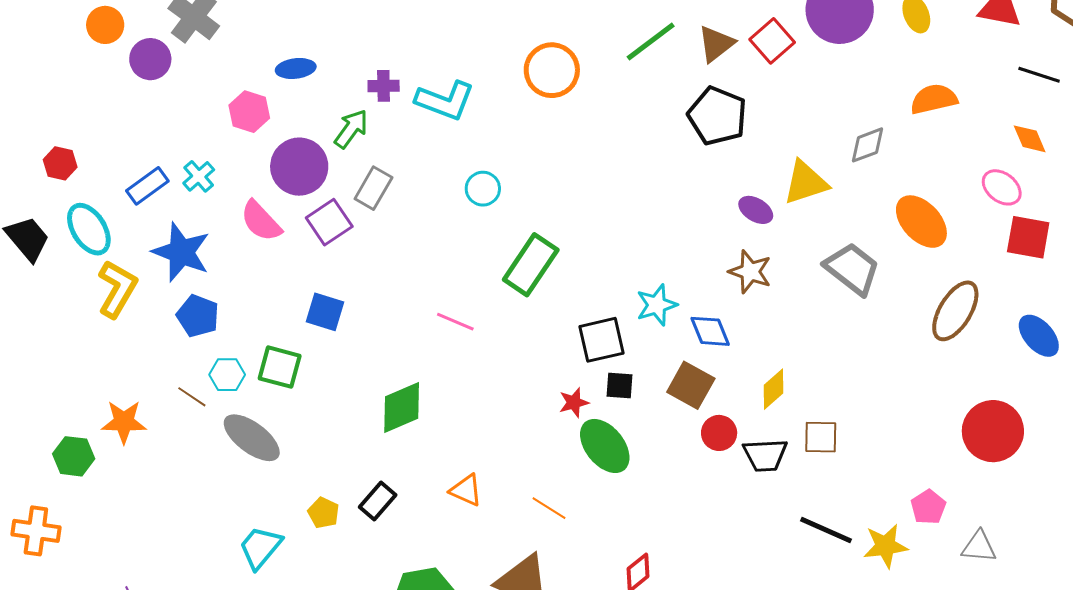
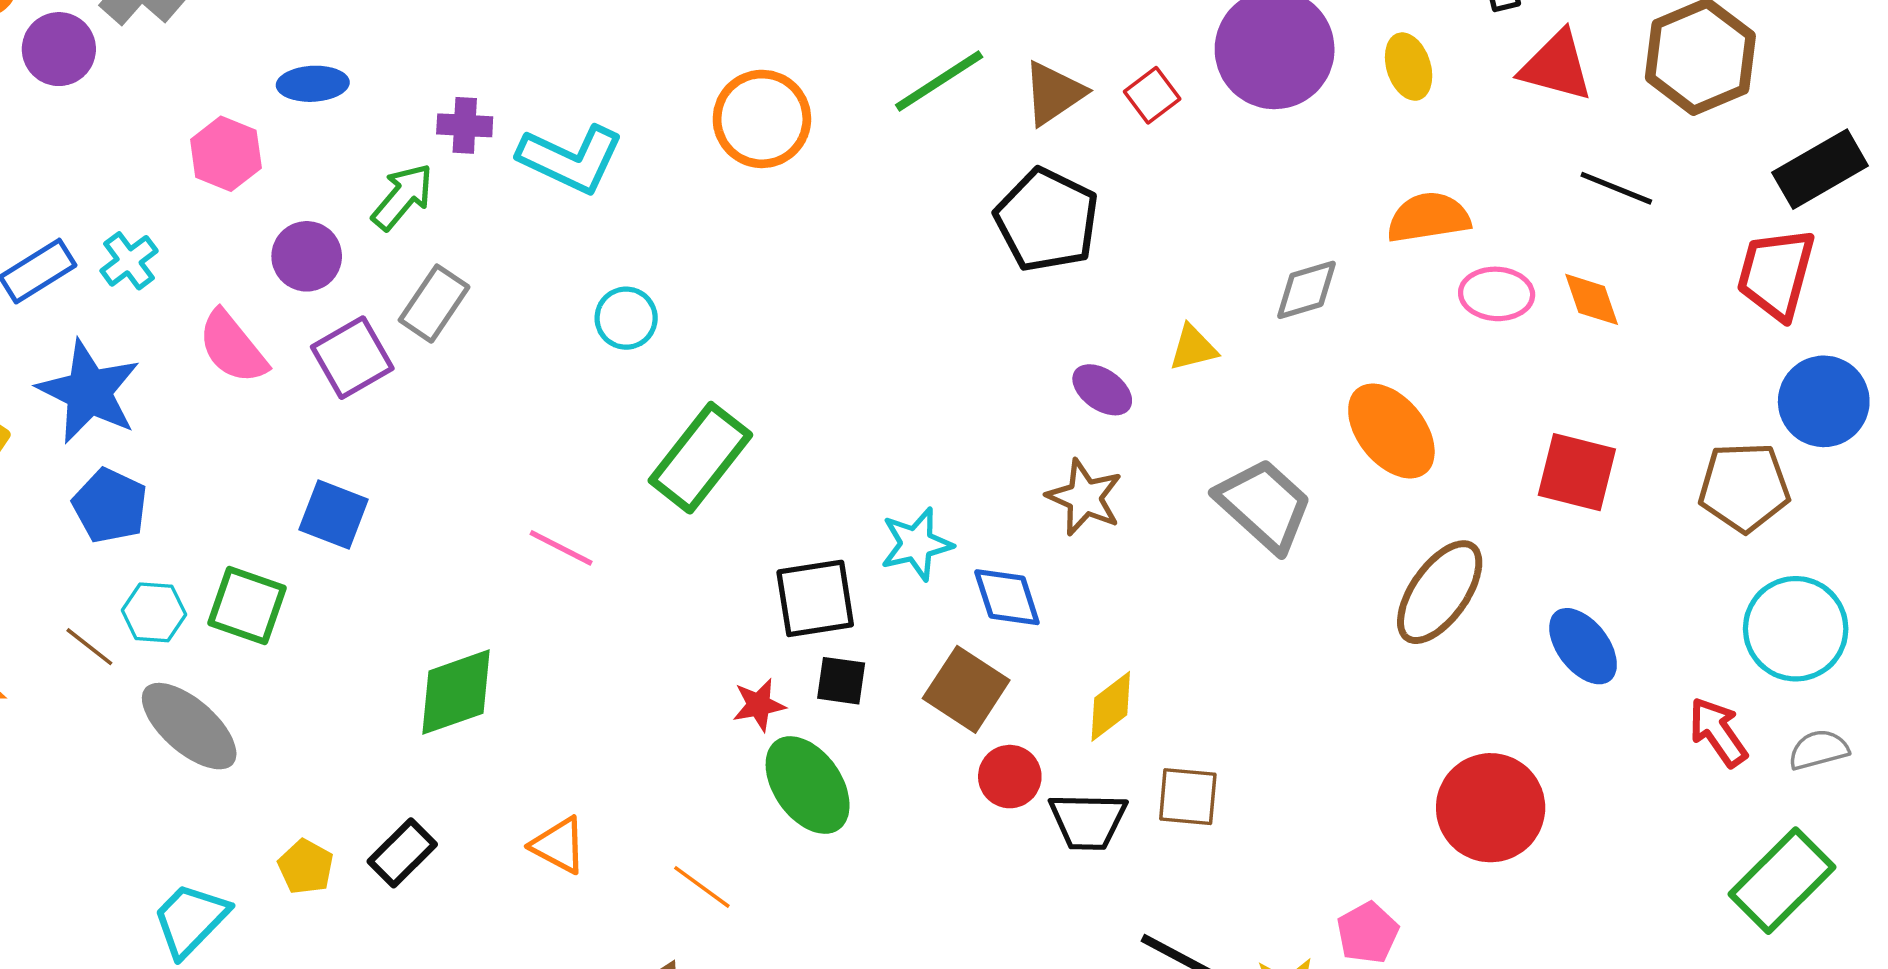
red square: (772, 41) -> (1152, 95), size x0.7
purple circle: (299, 167) -> (307, 256), size x0.7
yellow triangle: (806, 182) -> (1193, 348), size x0.6
pink ellipse: (1002, 187) -> (1497, 294), moved, turned -39

